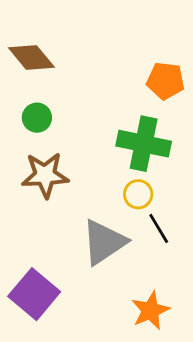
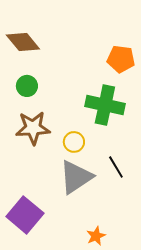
yellow circle: (138, 194) -> (74, 142), moved
orange star: (150, 310) -> (96, 236), moved, size x0.7

